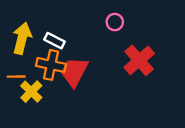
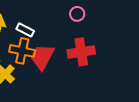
red cross: (139, 60) -> (81, 52), moved, turned 32

